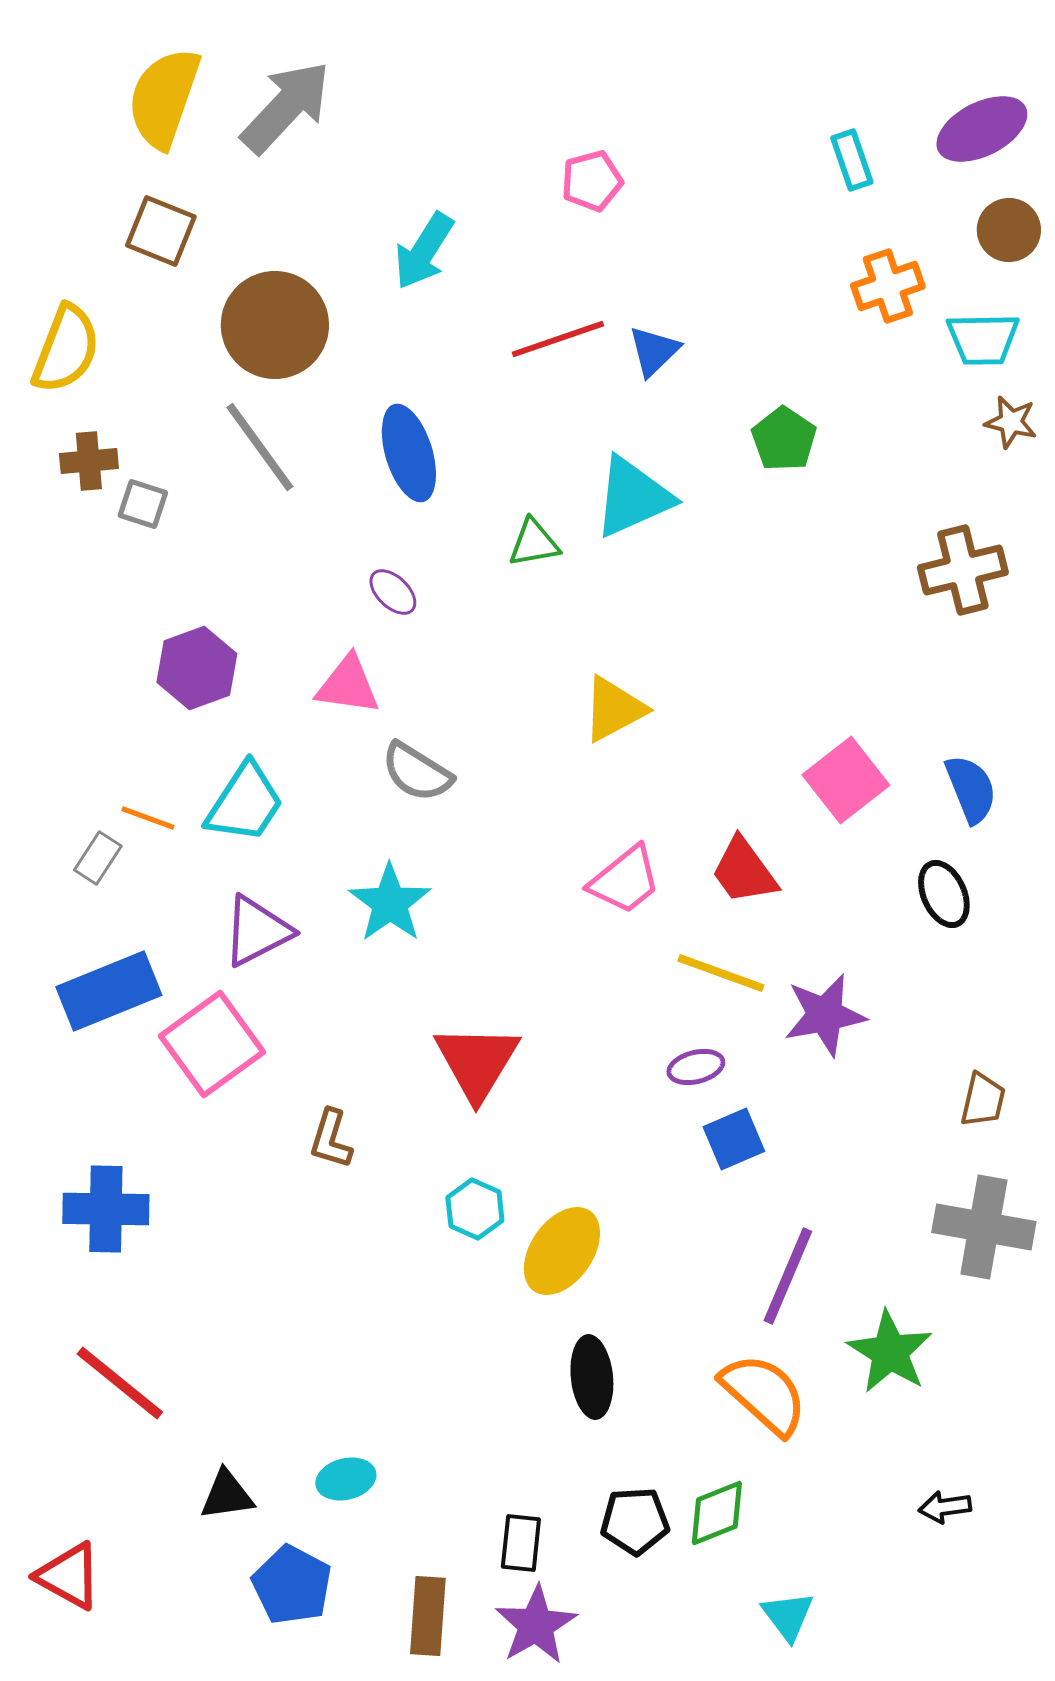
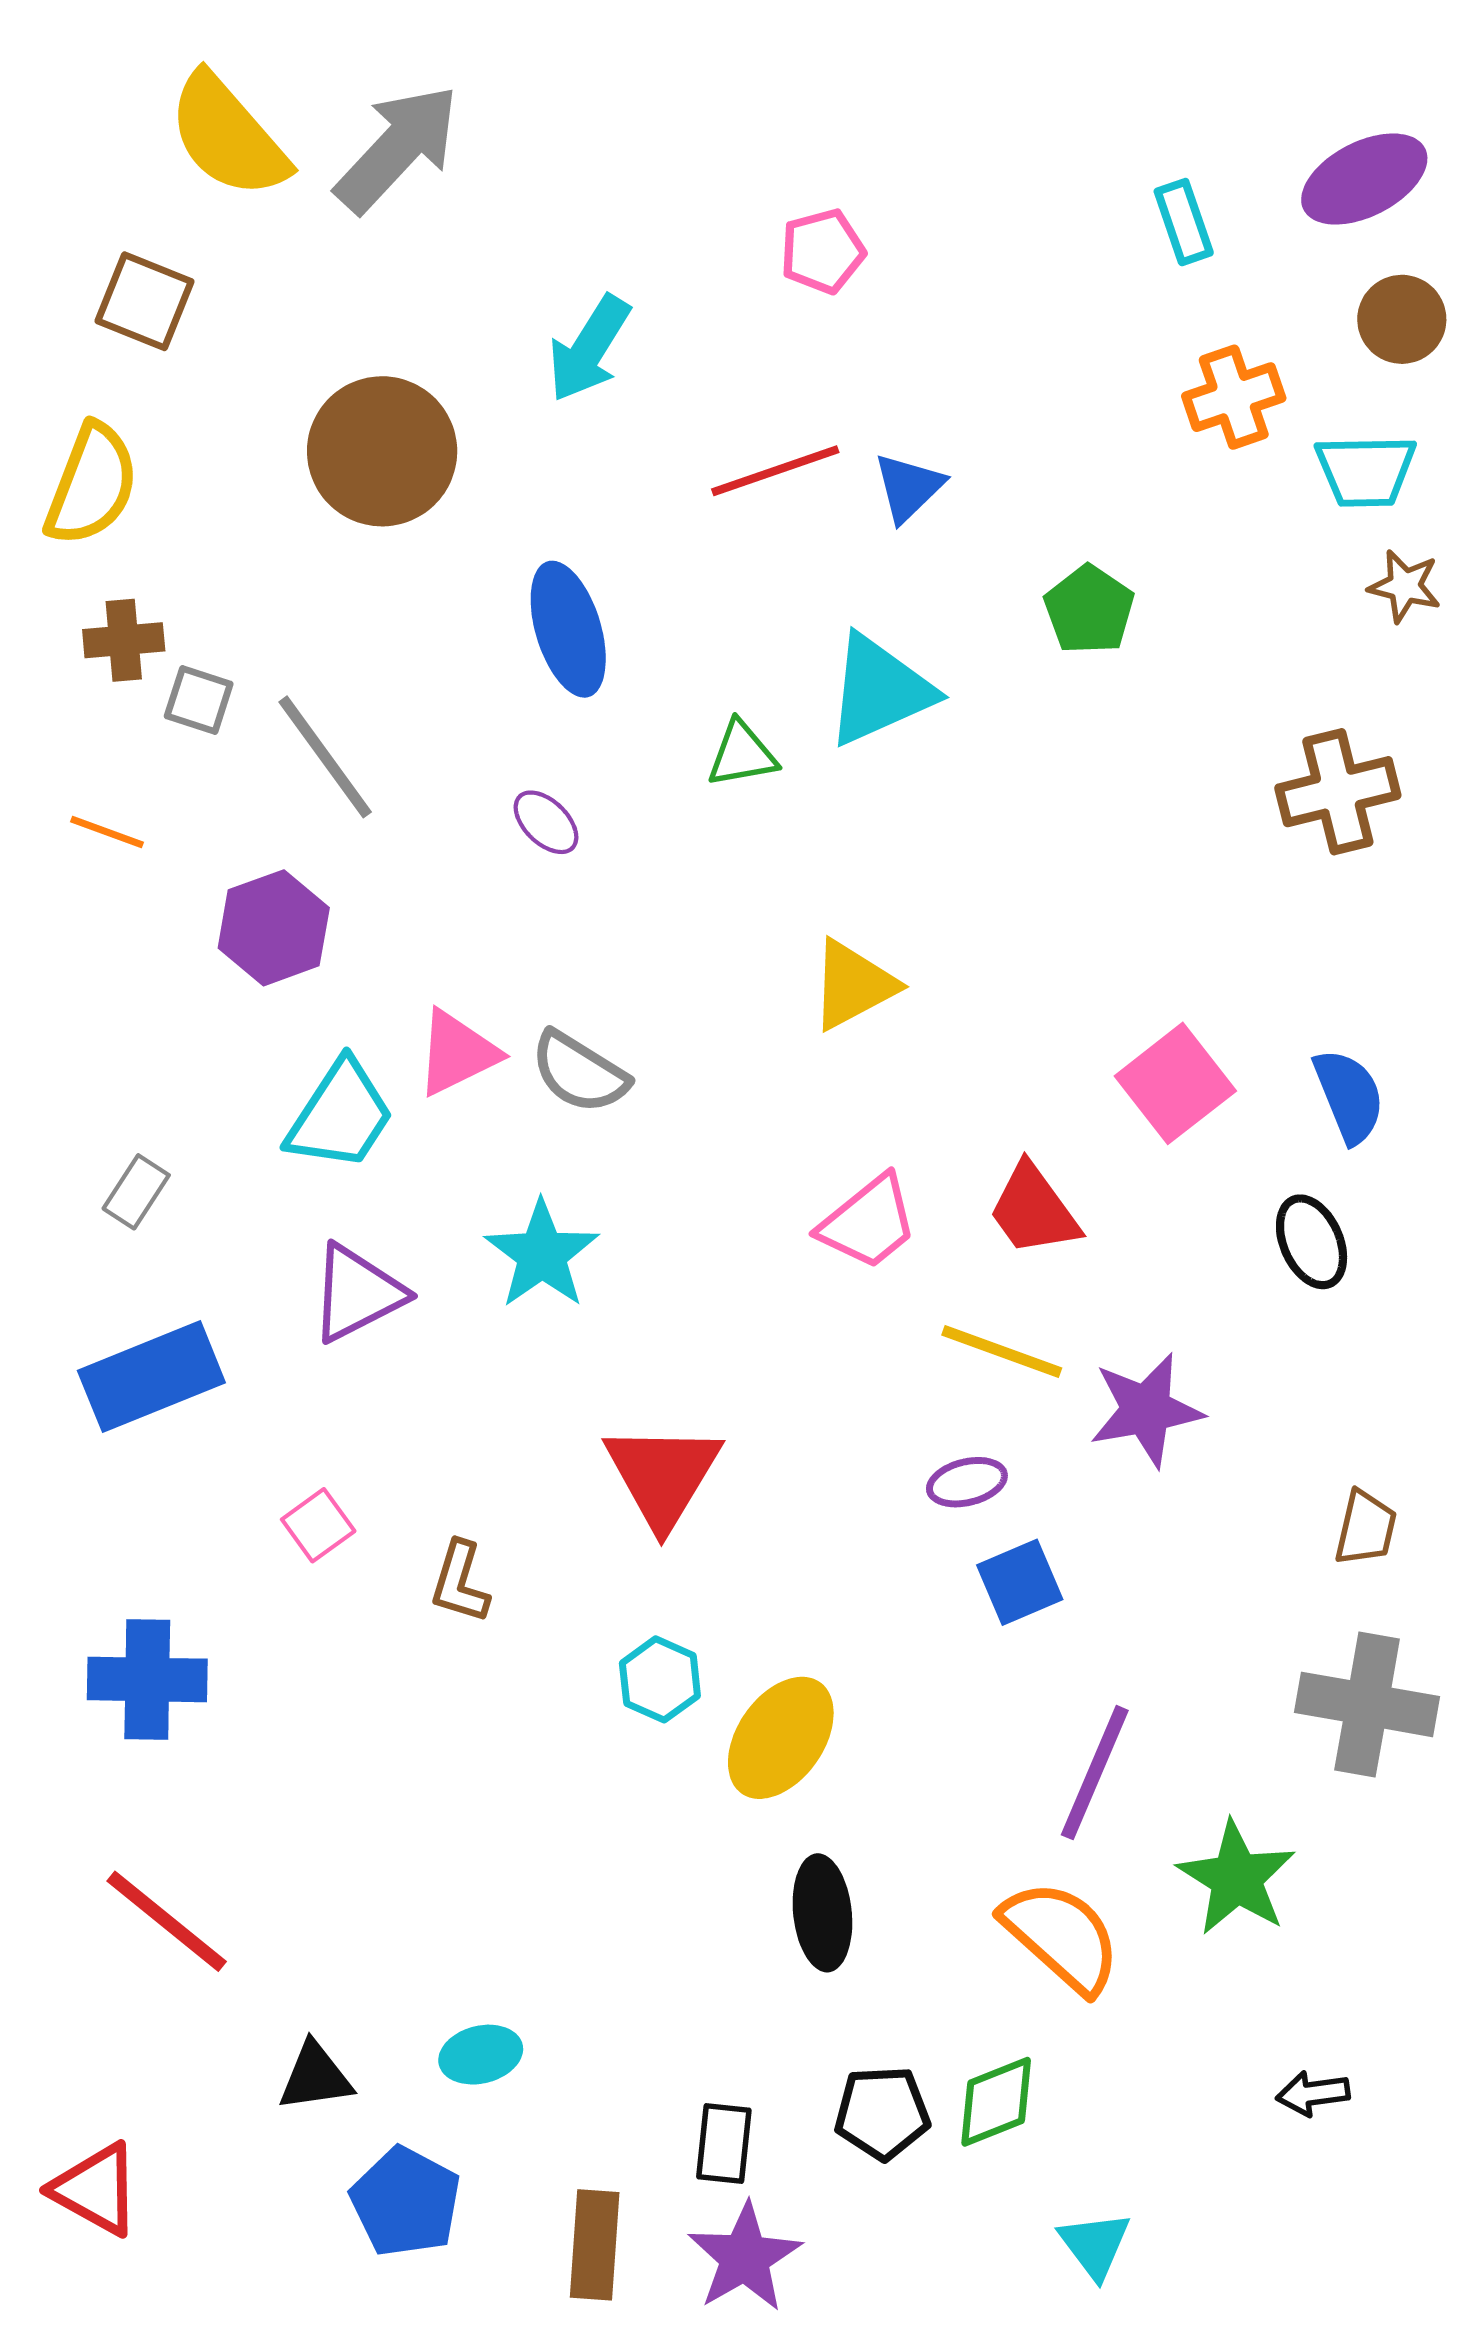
yellow semicircle: (164, 98) -> (228, 136), turned -60
brown square: (161, 231) -> (144, 301), moved
gray line: (260, 447) -> (325, 757), moved
pink triangle: (348, 685) -> (457, 1053), moved, turned -34
orange line: (148, 818) -> (107, 832), moved
pink square: (212, 1044) -> (318, 1525), moved, size x0.5

